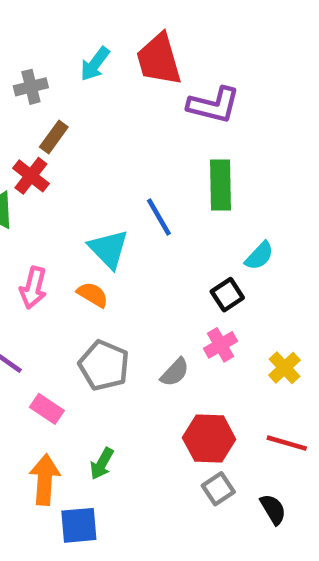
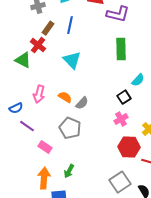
blue line: (159, 217) -> (70, 25), moved, turned 42
cyan triangle: (109, 249) -> (72, 60), moved
gray semicircle: (175, 372) -> (82, 103), moved
red hexagon: (209, 439) -> (129, 147), moved
gray square: (218, 489) -> (120, 182), size x1.5

